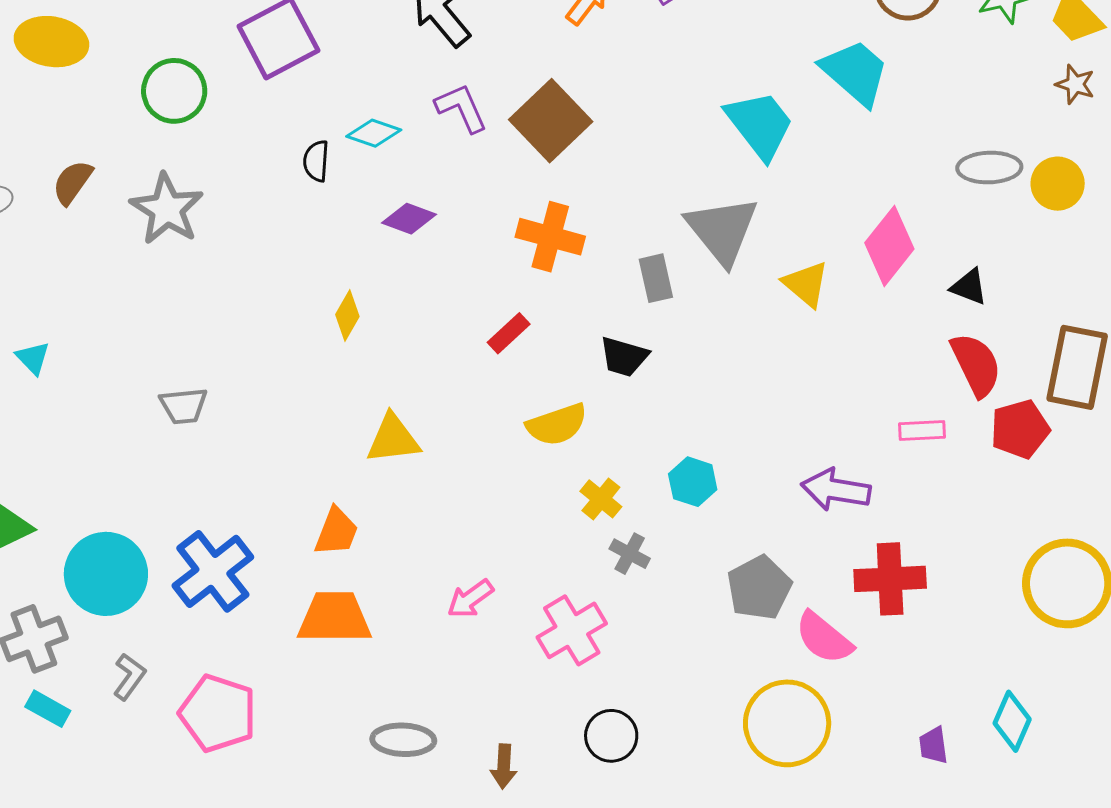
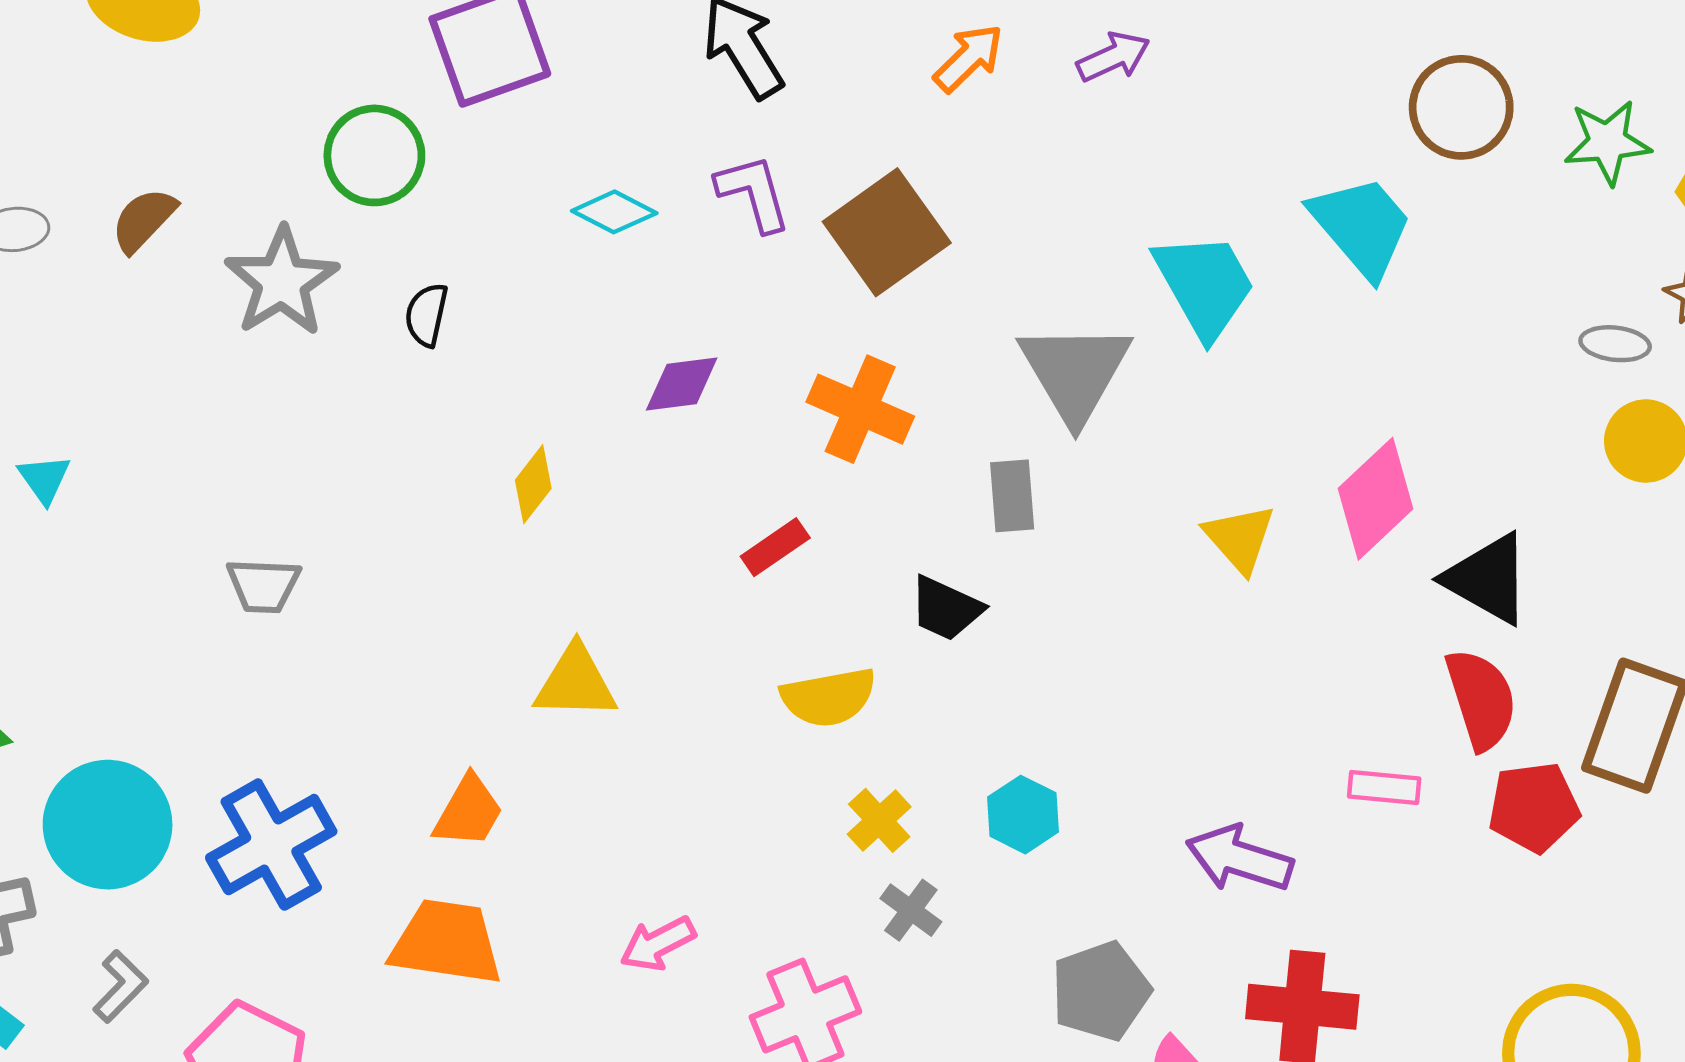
green circle: (174, 91) -> (374, 155), moved
black semicircle: (316, 161) -> (427, 315), moved
gray ellipse: (989, 168) -> (1615, 344), moved, size x0.7
purple diamond: (409, 219) -> (682, 384), moved, turned -36
gray triangle: (722, 230) -> (1075, 372), moved
black triangle: (969, 287) -> (1488, 579), size x1.6

